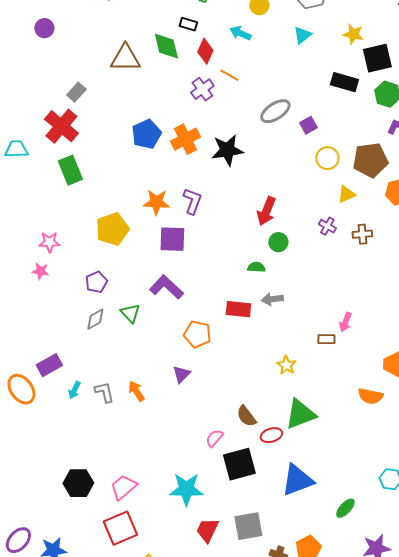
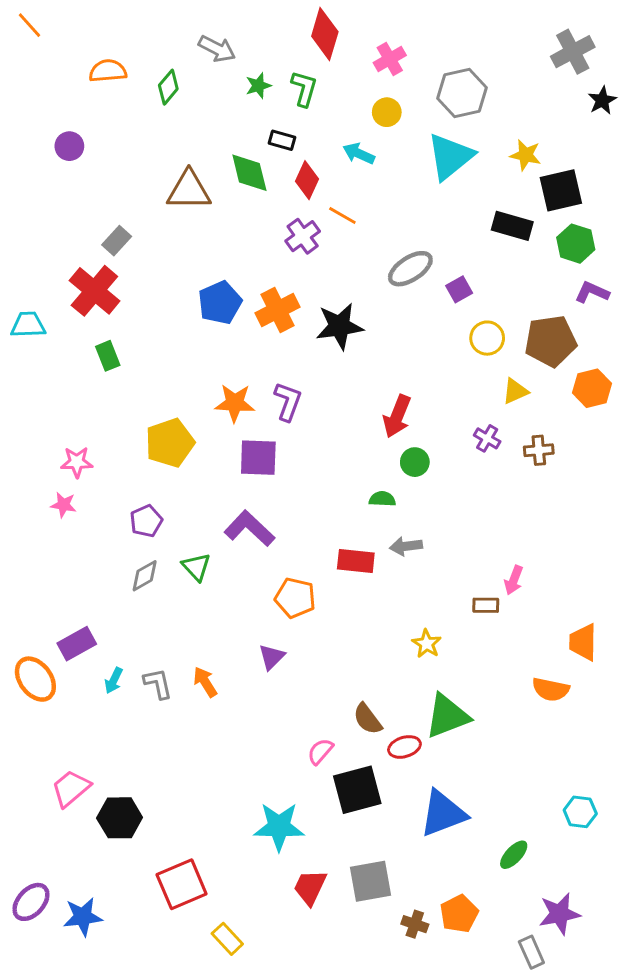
cyan triangle: (302, 35) -> (450, 156), size x1.8
green rectangle: (70, 170) -> (108, 356), size x0.7
pink trapezoid: (123, 487) -> (71, 788), moved

